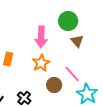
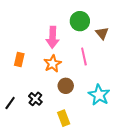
brown triangle: (77, 41) -> (102, 33), moved
pink line: (72, 74) -> (84, 57), moved, turned 30

